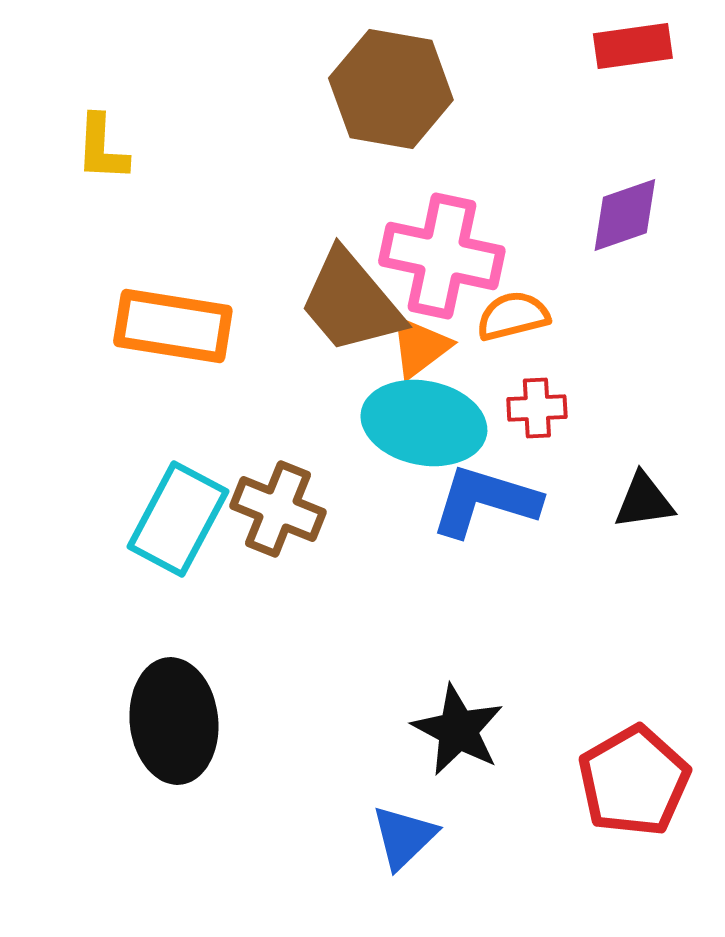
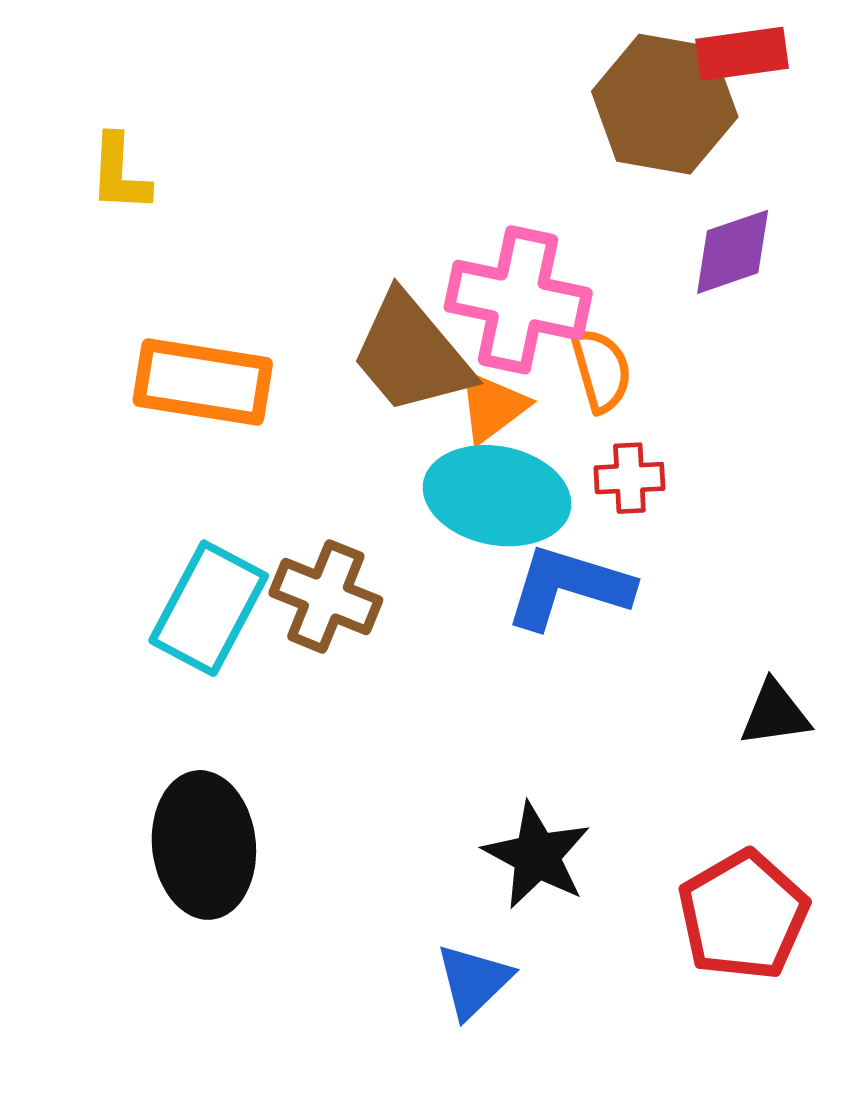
brown hexagon: (391, 89) -> (665, 104), moved
orange semicircle: (513, 316) -> (601, 370), turned 88
black triangle: (644, 501) -> (775, 714), moved

